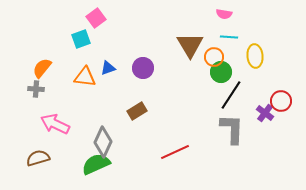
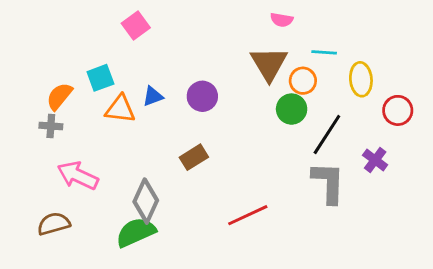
pink semicircle: (224, 14) -> (282, 20), moved
cyan square: (81, 39) -> (100, 78), moved
green circle: (221, 72) -> (292, 109), moved
red circle: (281, 101) -> (398, 110), moved

